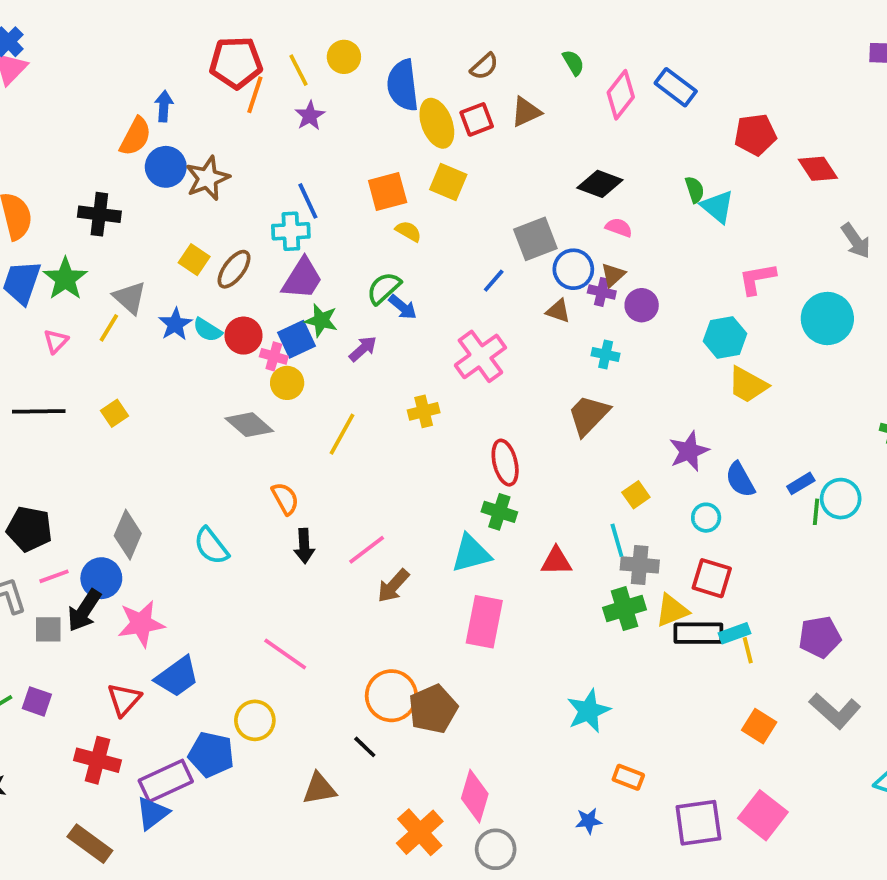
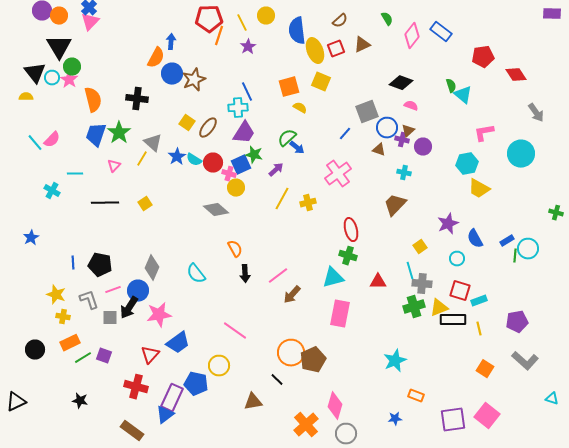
yellow line: (342, 434) -> (282, 199), moved
cyan rectangle: (734, 633) -> (479, 301), moved
purple rectangle: (166, 781) -> (172, 398), turned -40

